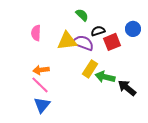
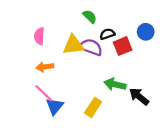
yellow rectangle: (90, 69) -> (93, 107), moved
orange arrow: (41, 70) -> (45, 67), moved
blue triangle: (42, 105) -> (55, 106), moved

